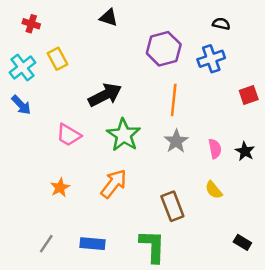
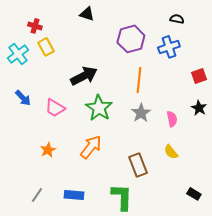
red cross: (31, 24) -> (35, 26), moved
blue arrow: (21, 105) -> (23, 98), moved
black star: (245, 151) -> (199, 108), moved

